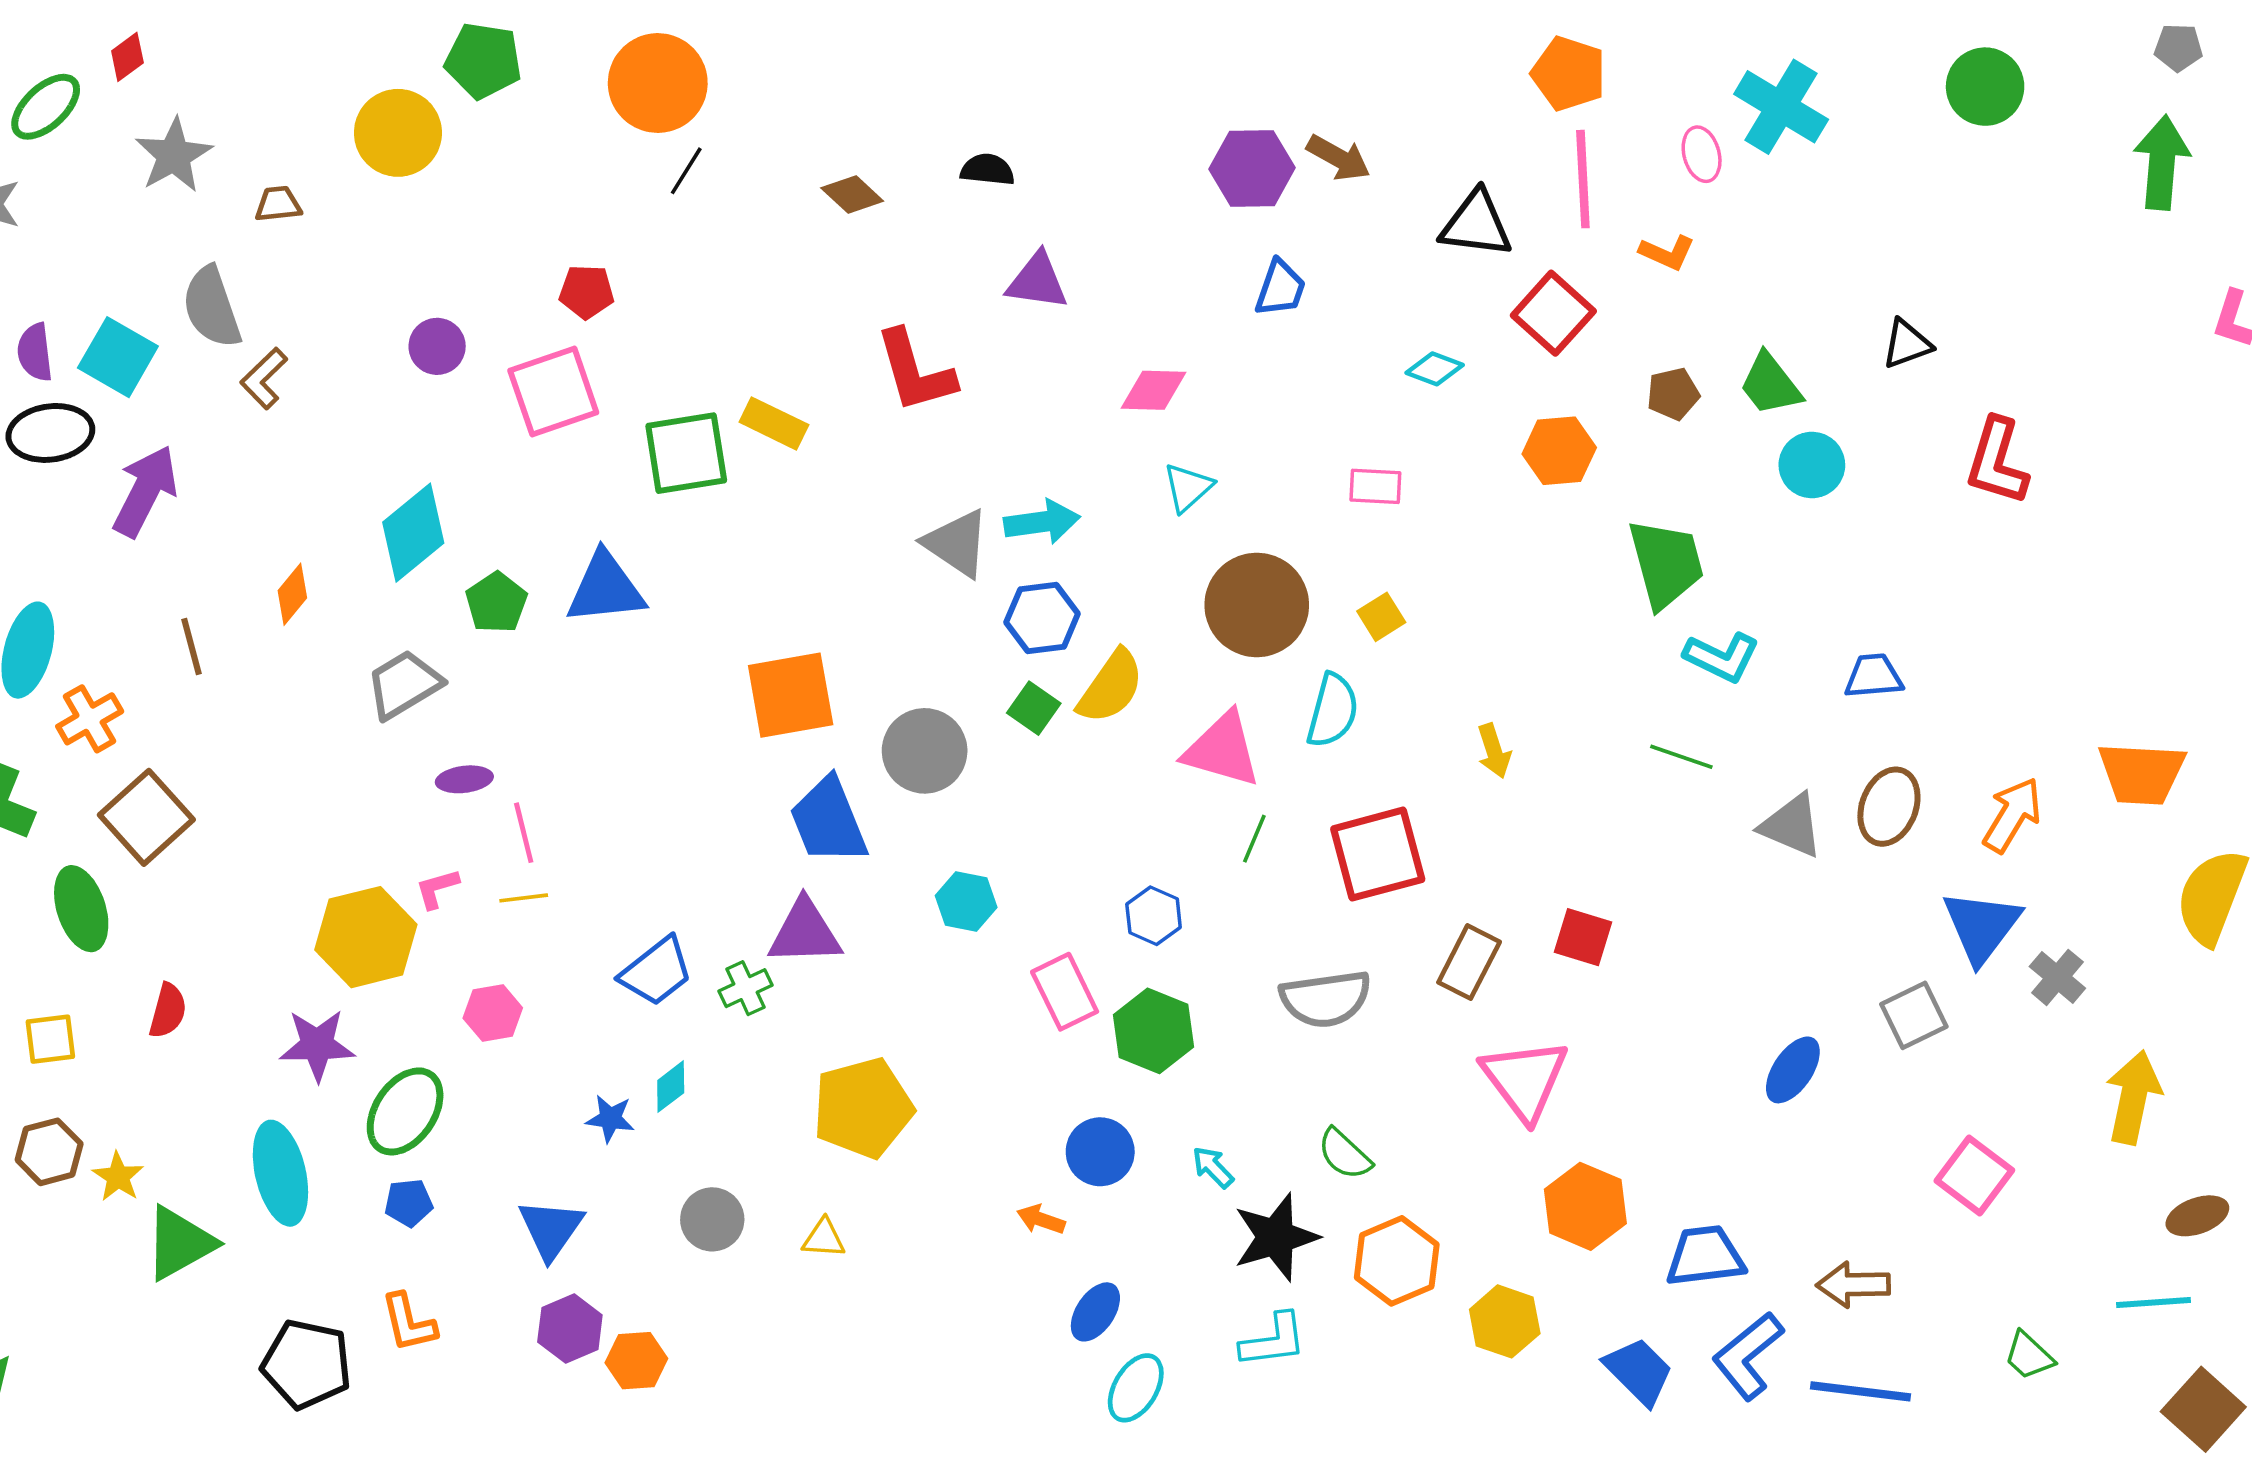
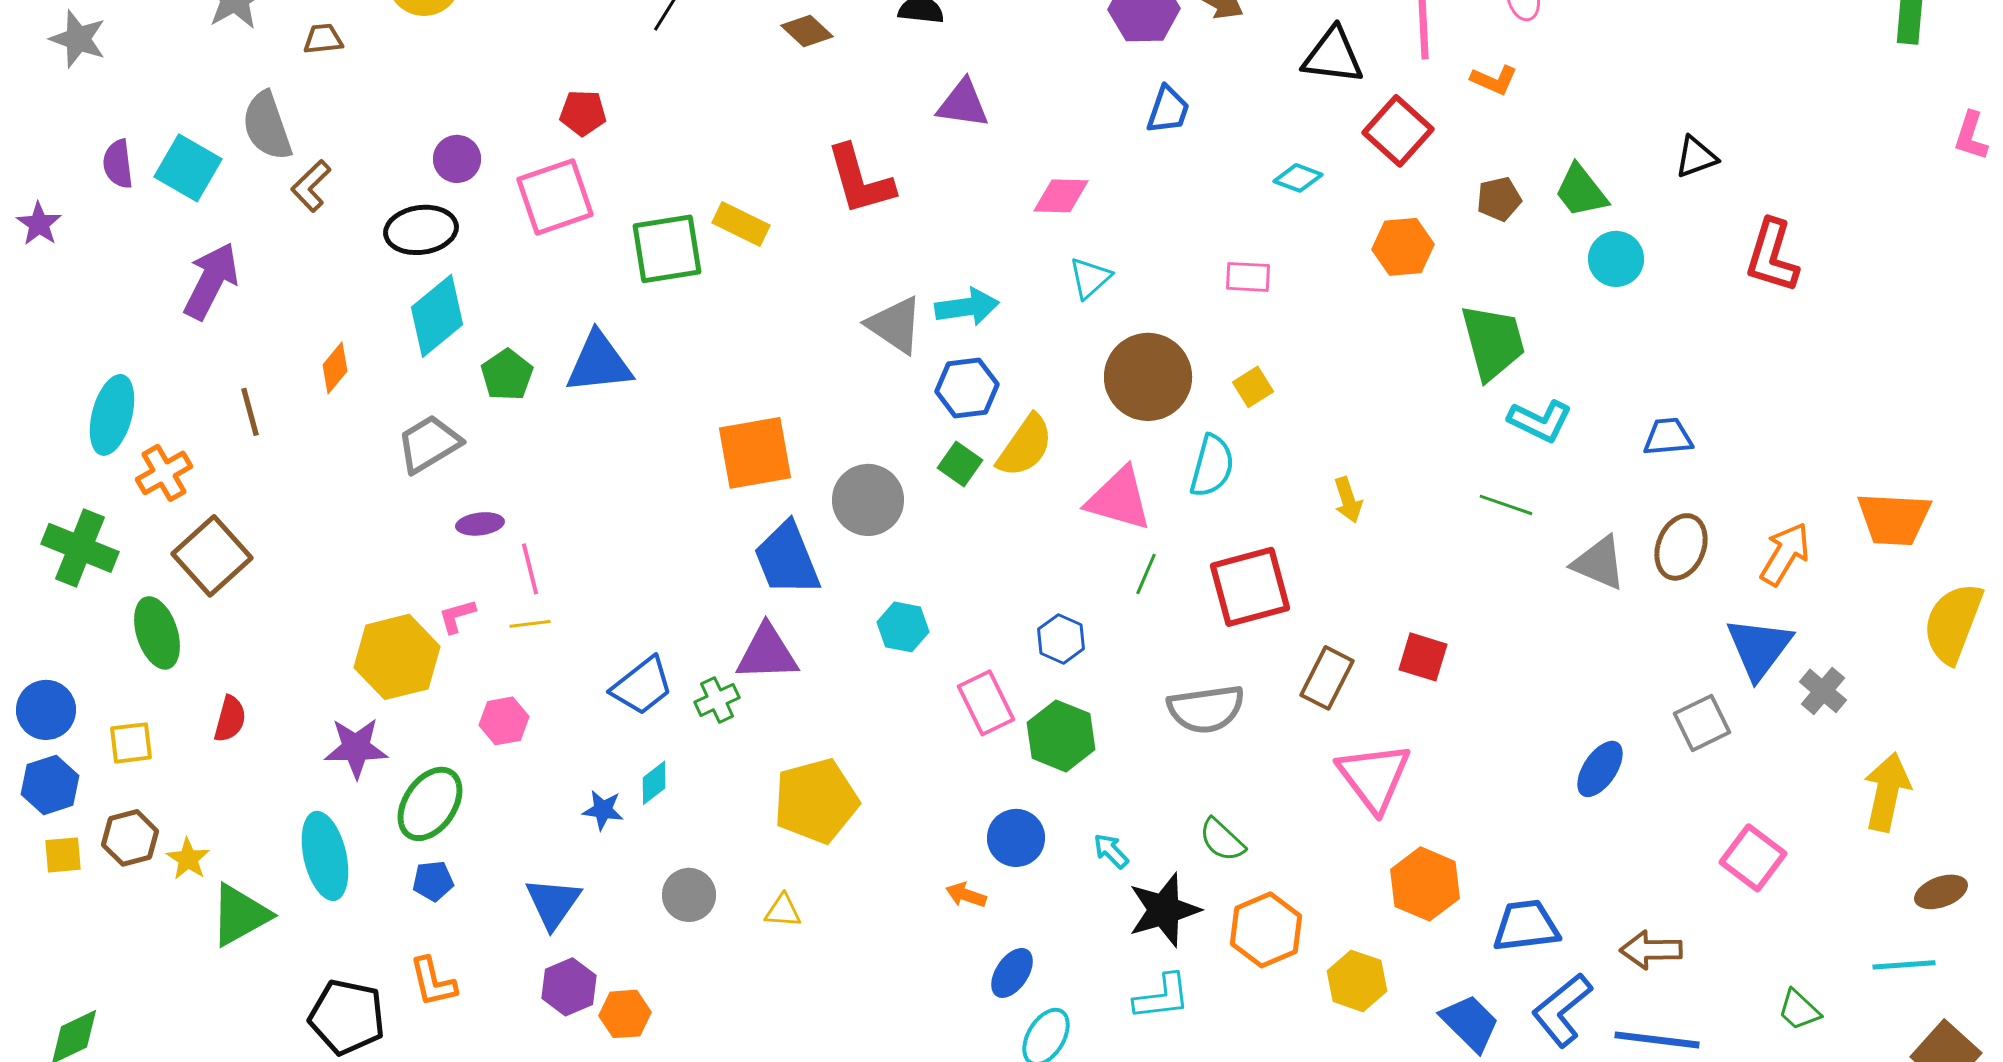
black ellipse: (50, 433) -> (421, 230), moved

